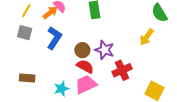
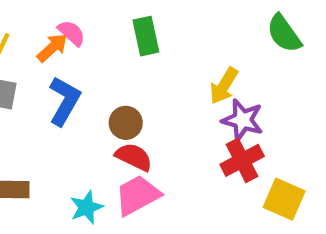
yellow arrow: (147, 37) -> (224, 86), moved
purple star: (104, 50) -> (243, 120), moved
red cross: (122, 70) -> (242, 160), moved

